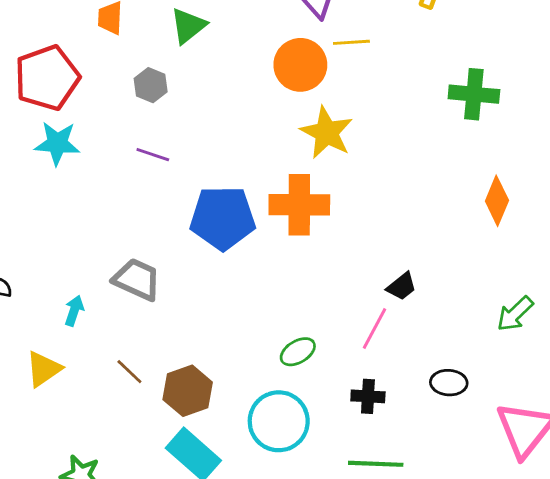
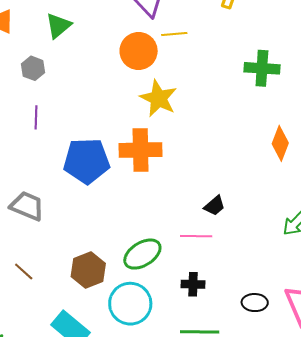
purple line: (153, 155) -> (36, 117), turned 75
pink line: (374, 329) -> (196, 236), turned 64
green ellipse: (298, 352) -> (142, 254), size x1.5
black ellipse: (449, 383) -> (255, 303), moved
brown hexagon: (188, 391) -> (88, 270), moved

